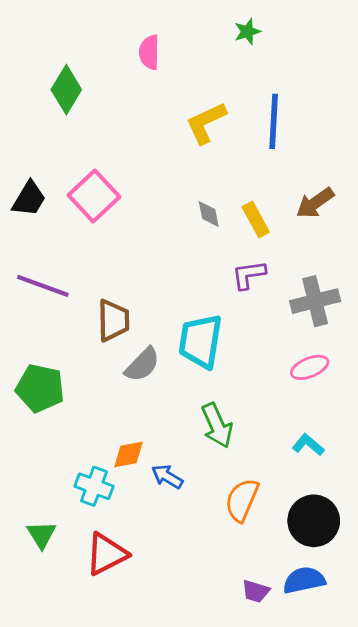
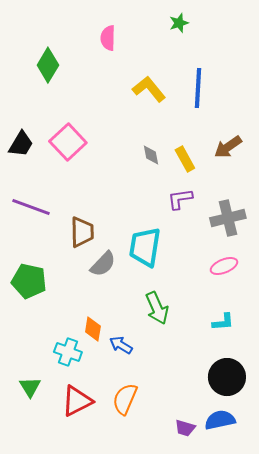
yellow L-shape: (206, 123) -> (149, 89), turned 76
cyan L-shape: (308, 445) -> (223, 322), turned 135
orange diamond: (129, 454) -> (93, 329), turned -70
orange semicircle: (242, 500) -> (125, 399), moved

